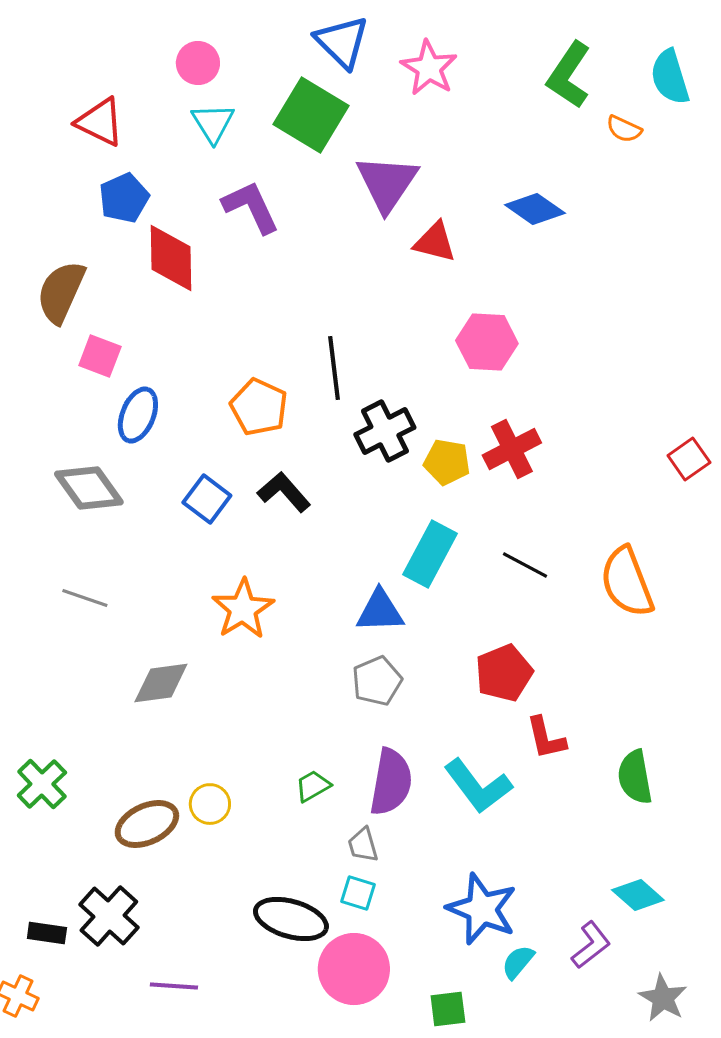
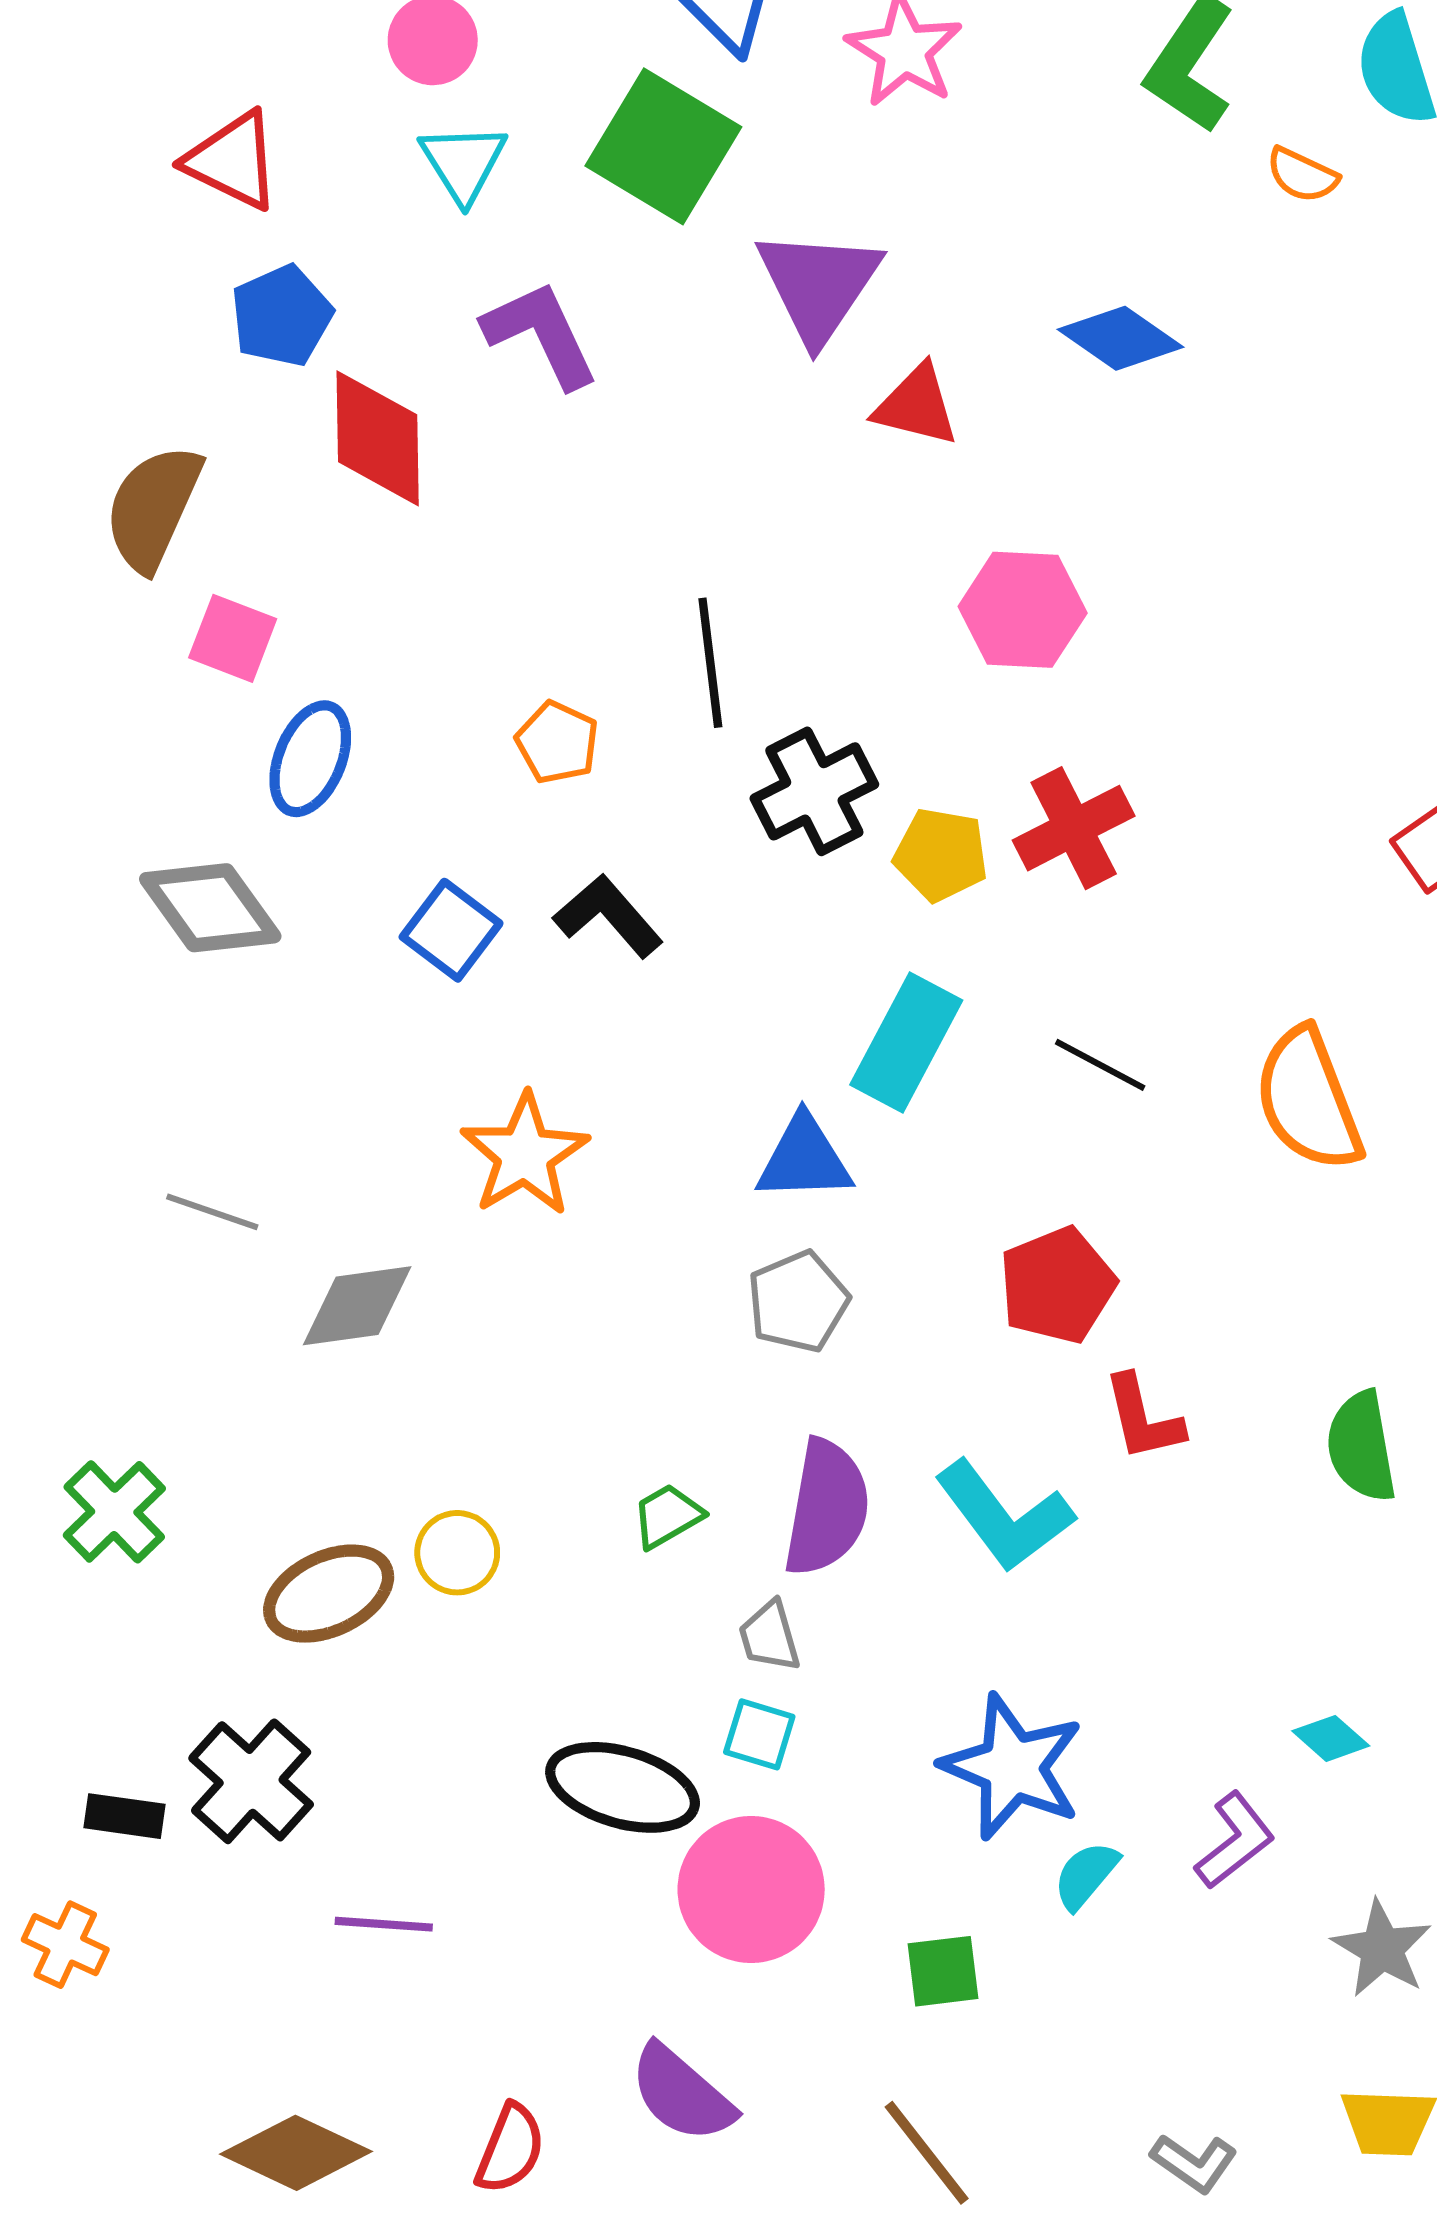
orange pentagon: (259, 407) -> (557, 742), size x0.7
gray line: (85, 598) -> (212, 1212), moved
green semicircle: (635, 777) -> (1361, 1447), moved
cyan diamond: (638, 895) -> (1331, 1738), size x0.7

